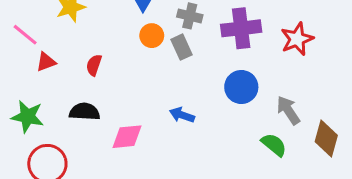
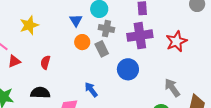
blue circle: (241, 87) -> (128, 69), moved
blue arrow: (182, 115) -> (91, 90), moved, turned 35

